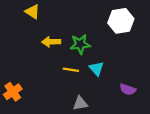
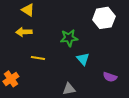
yellow arrow: (51, 42) -> (24, 32), moved
yellow line: (71, 70) -> (38, 58), moved

